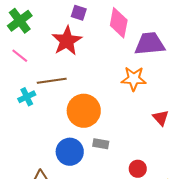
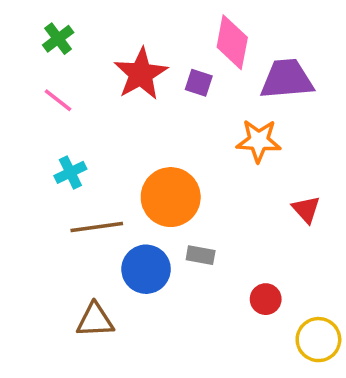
purple square: (79, 13) -> (199, 83), moved
green cross: (20, 21) -> (58, 39), size x0.7
brown line: (52, 81) -> (97, 227), moved

